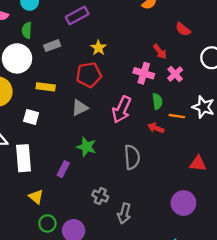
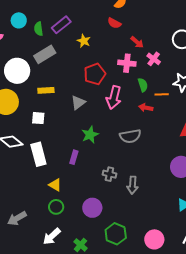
red semicircle: (183, 29) -> (114, 23), moved
green semicircle: (27, 30) -> (39, 29), moved
gray rectangle: (52, 46) -> (45, 54), size x1.5
yellow star: (98, 48) -> (84, 41), moved
red pentagon: (89, 75) -> (95, 74), moved
green star: (86, 147) -> (90, 135), turned -30
gray semicircle: (132, 157) -> (130, 136), turned 95
green circle: (47, 223) -> (56, 207), moved

